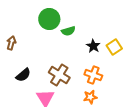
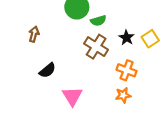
brown cross: (59, 75) -> (96, 47), moved

